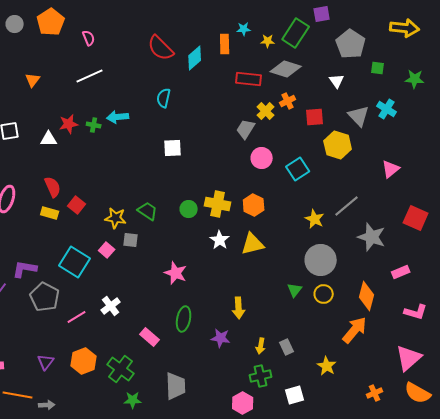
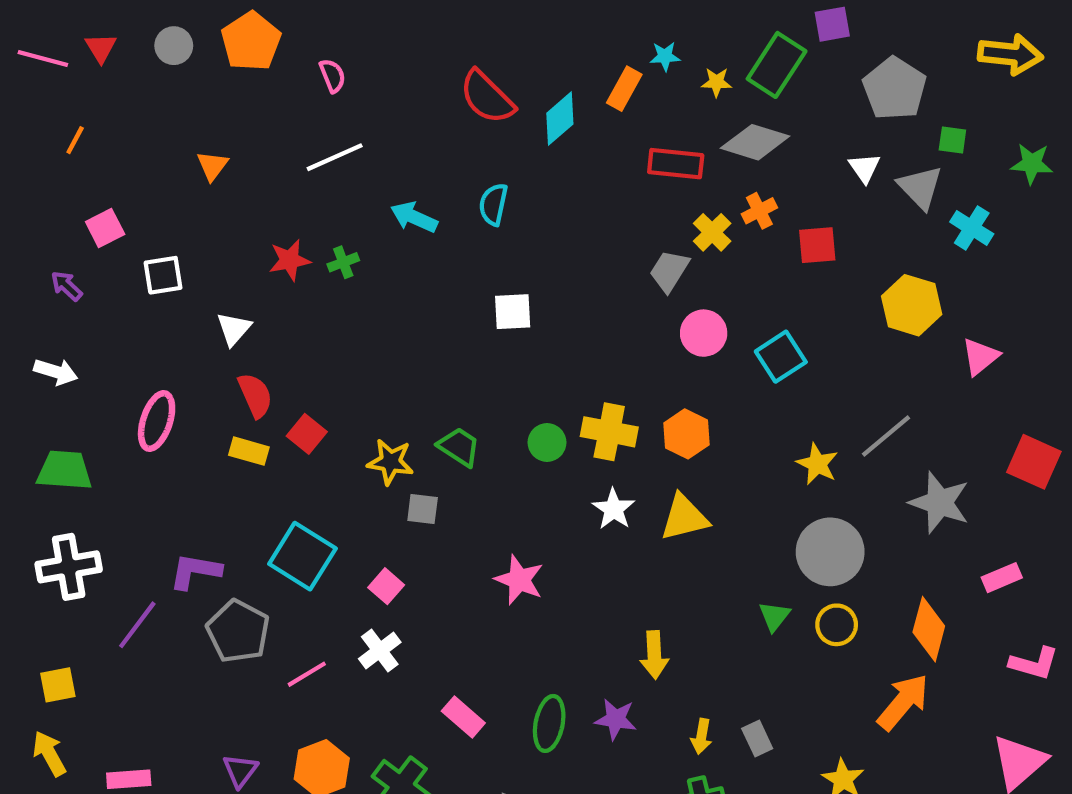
orange rectangle: (225, 44) -> (624, 89), turned 30
gray triangle: (359, 116) -> (920, 187), moved
cyan arrow: (118, 117) -> (414, 217), moved, turned 30
green cross: (94, 125) -> (343, 262), turned -32
white triangle: (49, 139) -> (234, 329), moved, turned -48
yellow hexagon: (338, 145) -> (912, 305), moved
pink square: (107, 250) -> (386, 586), moved
green ellipse: (184, 319) -> (549, 723), moved

